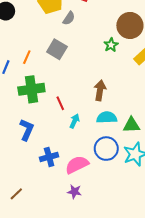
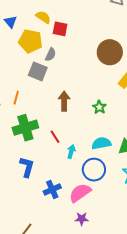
green star: (111, 45) -> (99, 107), moved
gray square: (57, 49) -> (38, 71), moved
brown arrow: (100, 90) -> (64, 101), moved
blue circle: (106, 149) -> (94, 170), moved

